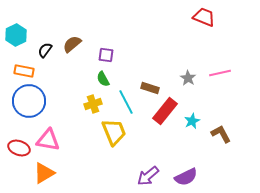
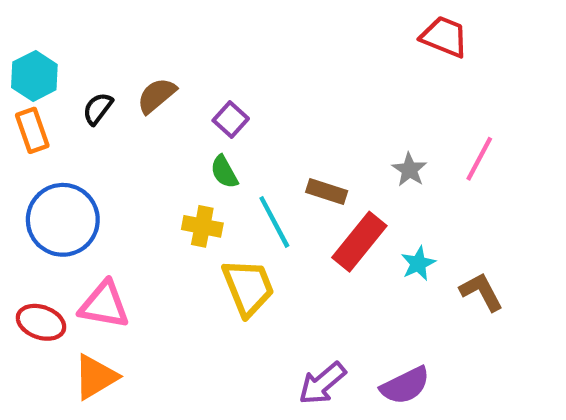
purple square: (106, 55) -> (231, 120), turned 35
orange rectangle: (24, 71) -> (32, 130), moved, turned 60
pink line: (220, 73) -> (479, 159), turned -50
yellow cross: (93, 104) -> (202, 226), turned 30

